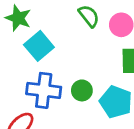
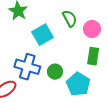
cyan square: (39, 46) -> (42, 35), moved

